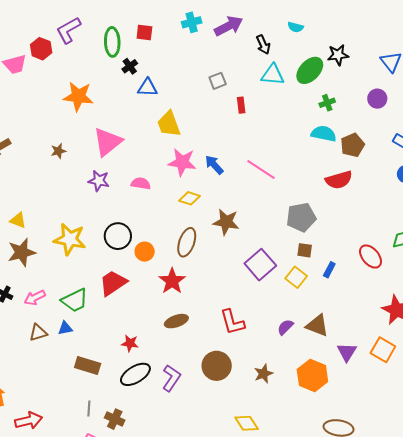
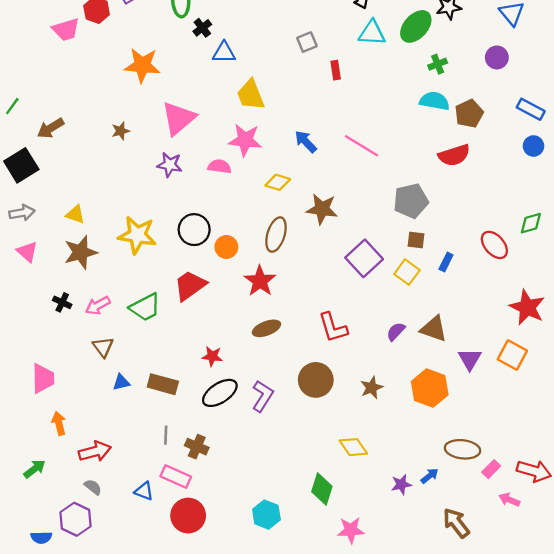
pink star: (182, 162) -> (245, 140), moved
blue triangle: (65, 328) -> (121, 382), moved
brown triangle: (38, 333) -> (103, 347), turned -48

